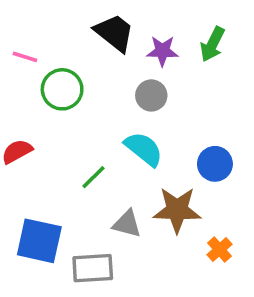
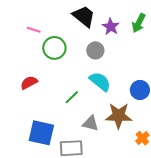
purple star: (162, 51) -> (111, 27), turned 30
gray circle: (151, 95) -> (95, 50), moved

